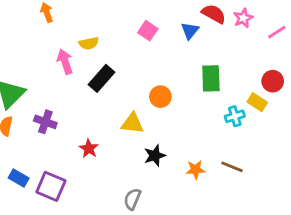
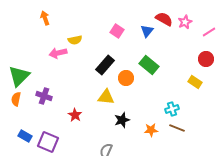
pink arrow: (65, 62) -> (58, 53), turned -84
black rectangle: (101, 78) -> (105, 65), moved
green rectangle: (211, 78) -> (149, 65), moved, turned -48
red circle: (273, 81) -> (206, 59), moved
cyan cross: (235, 116) -> (172, 109), moved

